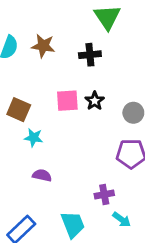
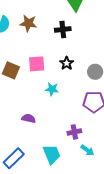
pink square: (67, 101) -> (37, 64), moved
cyan star: (34, 138) -> (52, 89), moved

